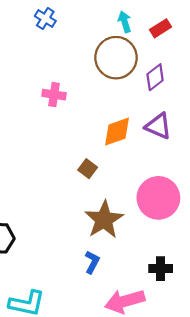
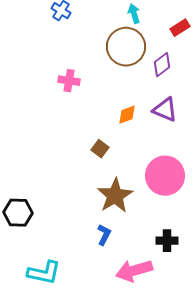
red rectangle: (161, 28) -> (180, 28), moved
orange diamond: (117, 132) -> (127, 115), size x0.7

